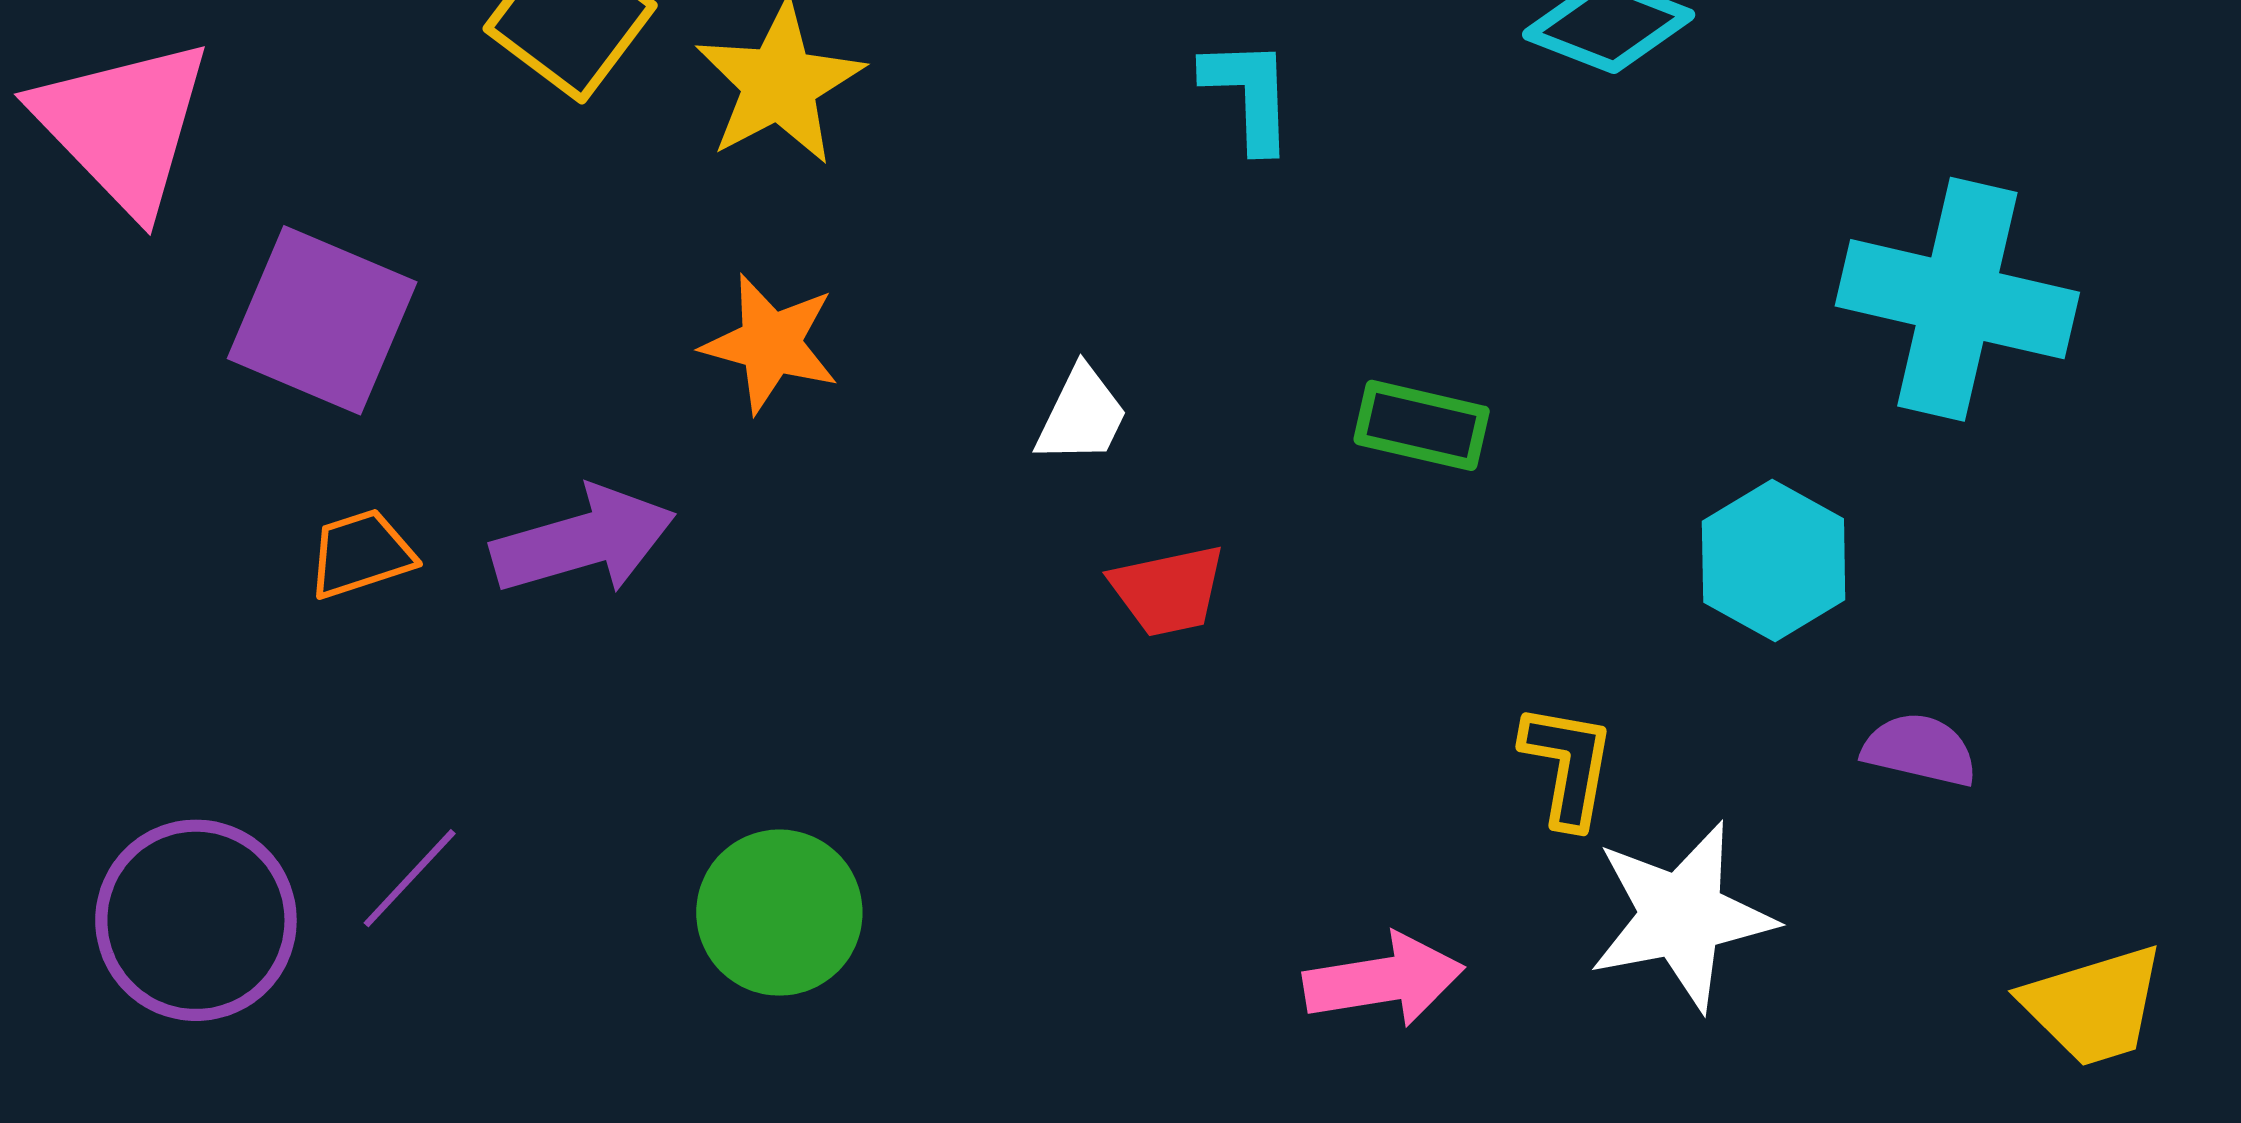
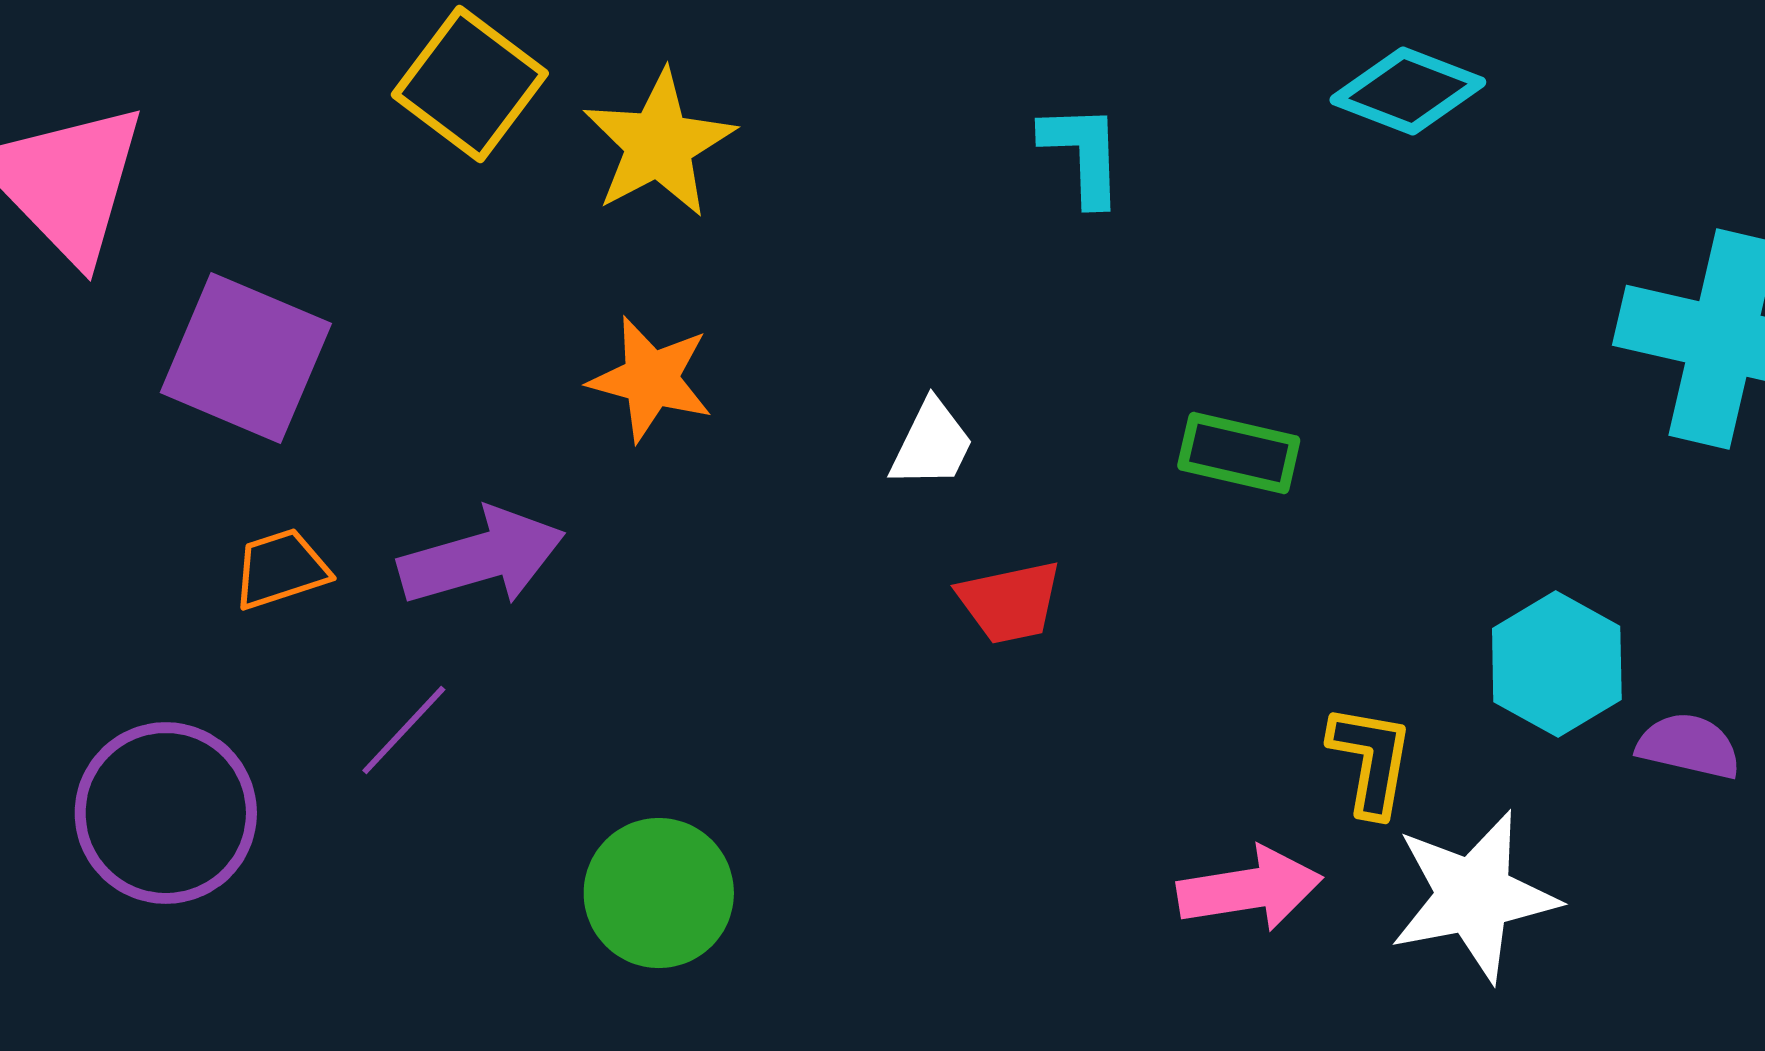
cyan hexagon: (1774, 560) -> (1557, 664), moved
purple line: (410, 878) -> (404, 730), moved
purple circle: (196, 920) -> (166, 813), moved
pink arrow: (1384, 980) -> (1250, 889), moved

